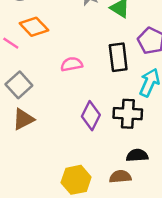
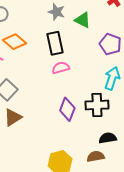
black rectangle: (118, 57) -> (55, 43), moved
pink semicircle: (72, 64) -> (61, 68), moved

